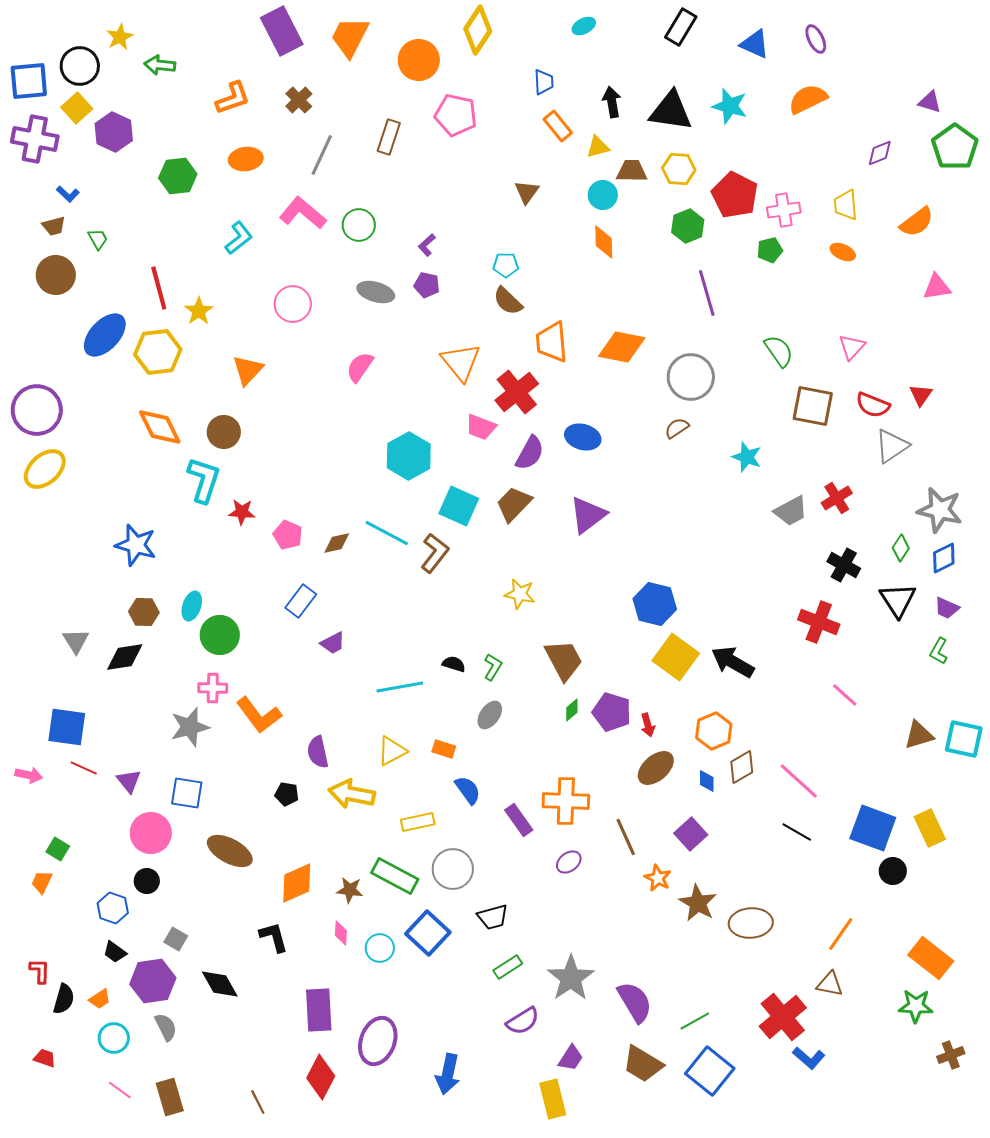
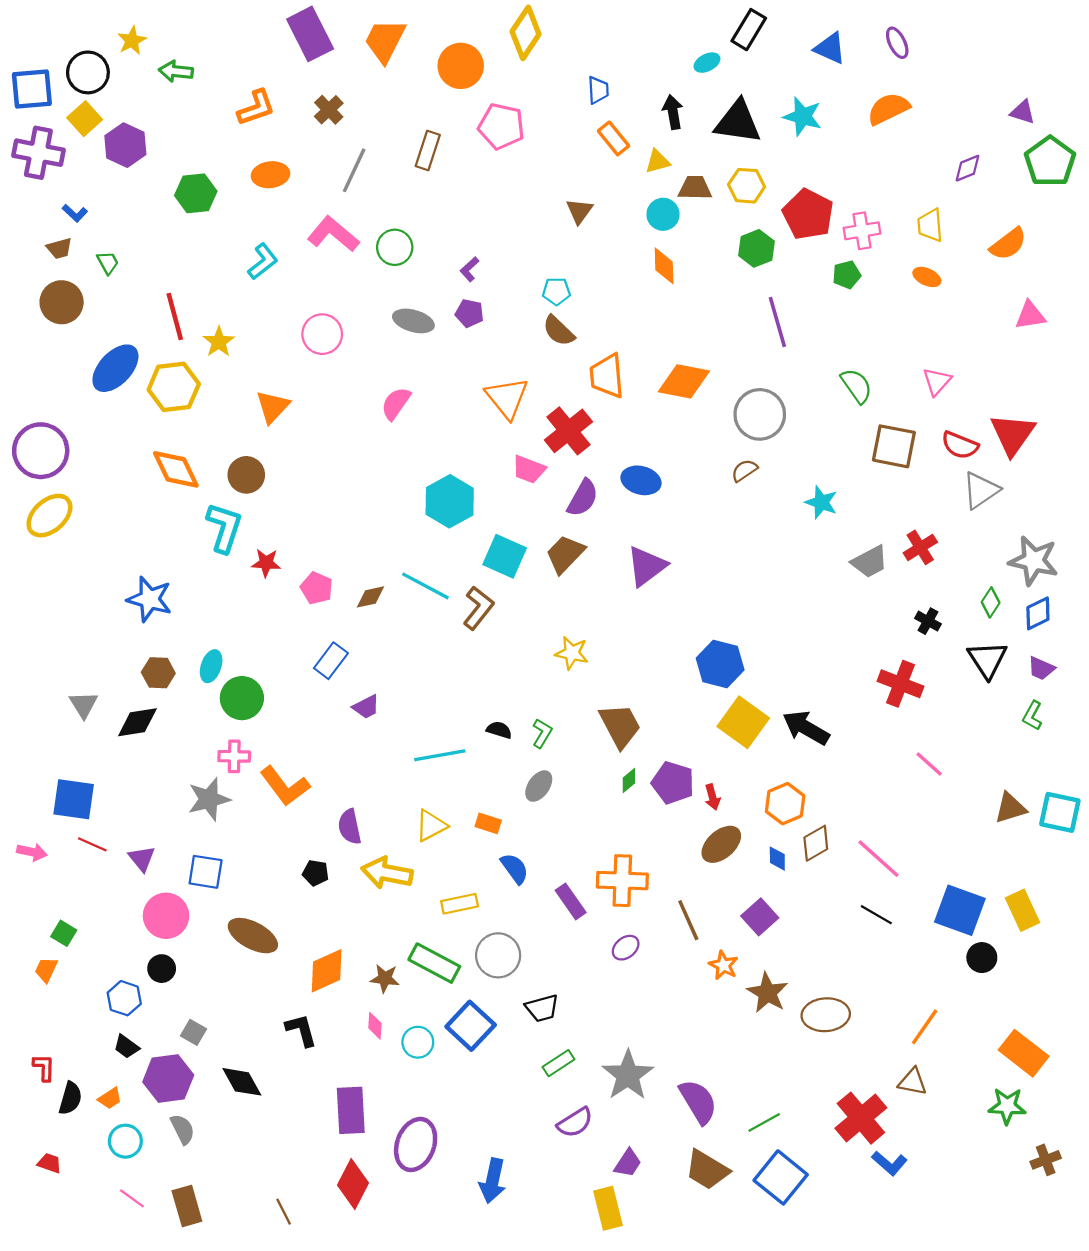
cyan ellipse: (584, 26) -> (707, 63), moved
red triangle: (921, 395) -> (1013, 434), size x1.8
black cross: (844, 565) -> (928, 621), size x0.7

